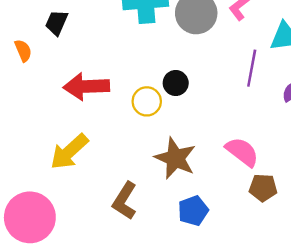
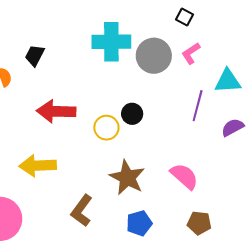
yellow arrow: (69, 152) -> (38, 166), turned 36
brown pentagon: (263, 188) -> (199, 223), moved

